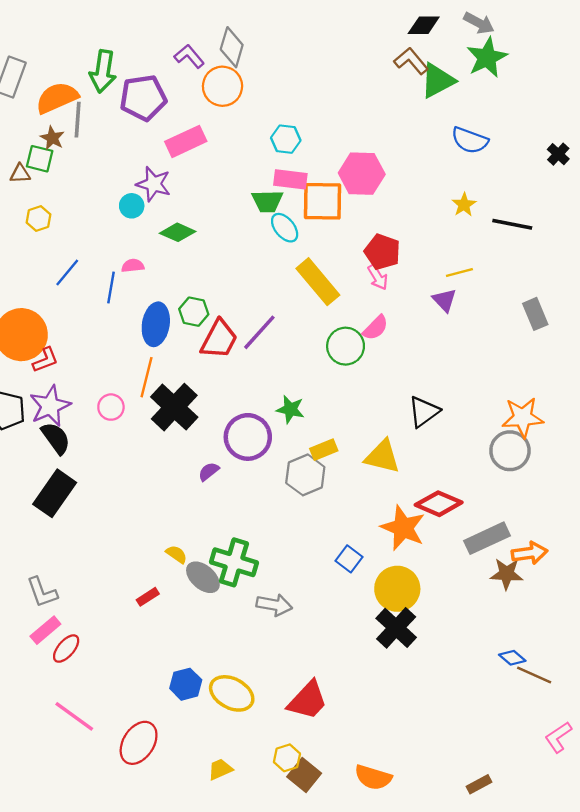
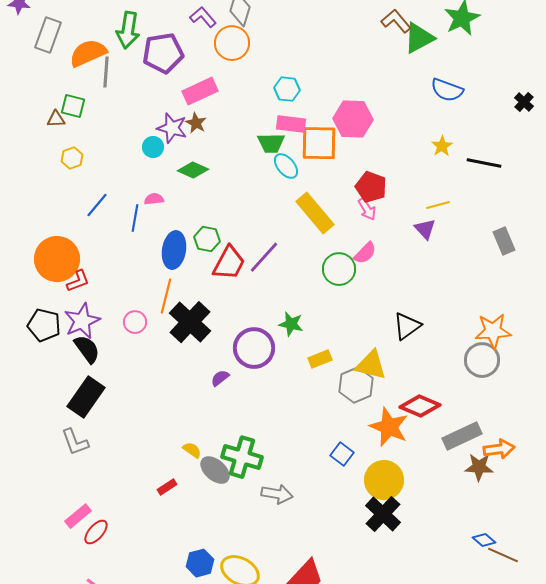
brown star: (52, 138) -> (196, 123), moved
gray hexagon: (305, 475) -> (356, 385), moved
gray L-shape: (42, 592) -> (75, 442), moved

